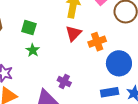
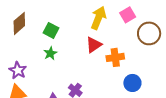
blue circle: (119, 63) -> (132, 83), size x0.7

